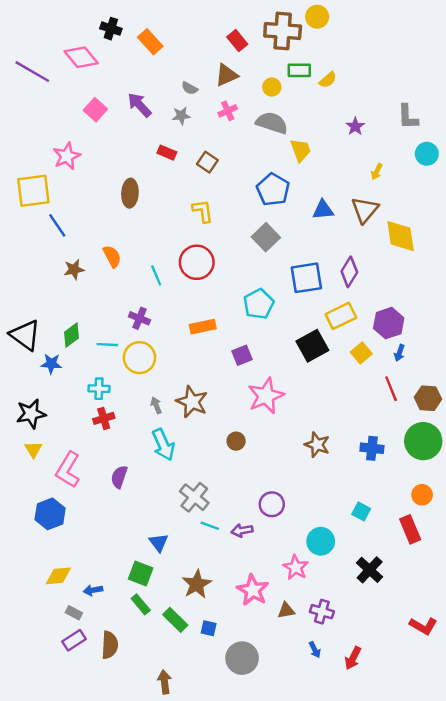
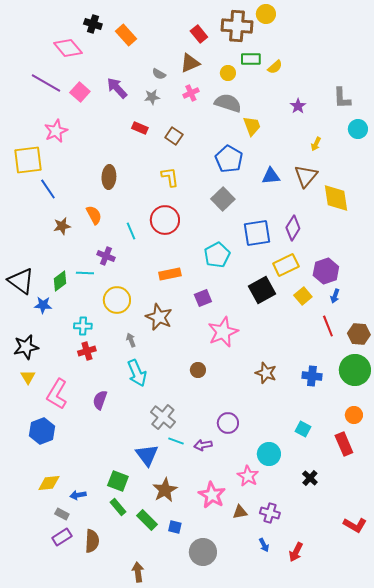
purple line: (32, 72) -> (46, 83), moved
brown ellipse: (130, 193) -> (109, 177), moved
purple cross: (139, 318) -> (106, 256), moved
cyan line: (107, 345) -> (85, 273), moved
brown star: (192, 402) -> (159, 317), moved
blue triangle: (159, 542) -> (147, 455), moved, size x1.4
black cross: (370, 570) -> (310, 478), size x0.7

